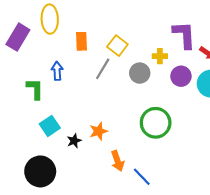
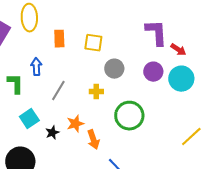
yellow square: (117, 46) -> (93, 43), turned -30
yellow cross: (160, 56) -> (96, 92), moved
gray line: (103, 69) -> (58, 91), moved
orange arrow: (117, 161) -> (93, 140), moved

